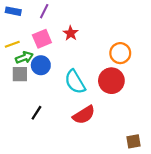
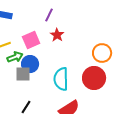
purple line: (44, 11) -> (49, 15), moved
gray square: (20, 74) -> (23, 74), moved
cyan semicircle: (75, 82) -> (61, 79), turned 30

